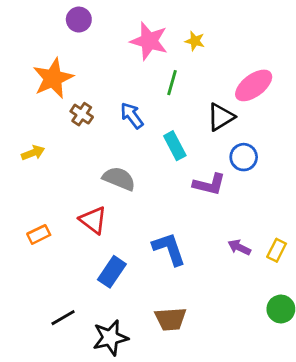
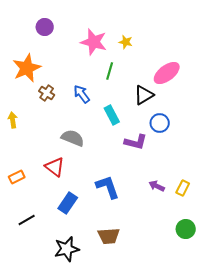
yellow arrow: (33, 153) -> (13, 120), turned -77
black line: (63, 318) -> (27, 220), moved

